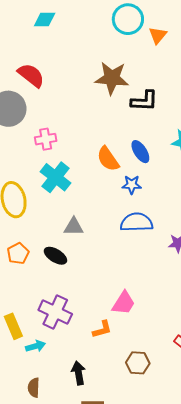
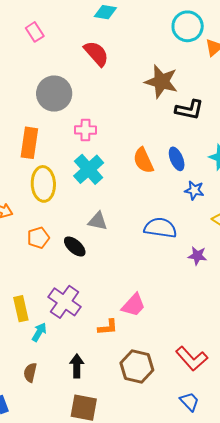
red semicircle: (31, 75) -> (96, 54), moved
blue star: (132, 185) -> (194, 190), moved
cyan arrow: (36, 346) -> (39, 332), turned -54
brown hexagon: (138, 363) -> (137, 366), size x1.4

